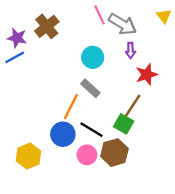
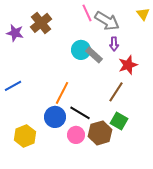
blue line: (15, 57) -> (13, 86), moved
gray rectangle: (90, 88) -> (94, 55), moved
green square: (124, 124) -> (119, 121), moved

